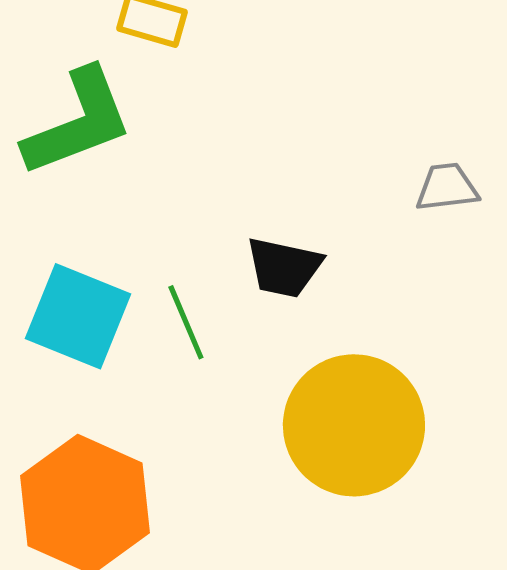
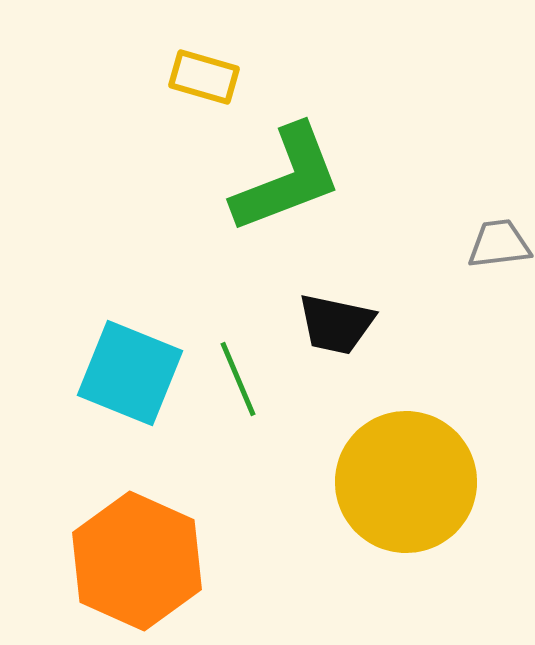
green L-shape: (78, 122) -> (287, 179), moved

